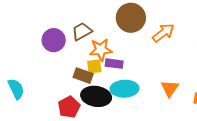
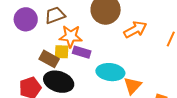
cyan ellipse: (125, 89) -> (110, 72), moved

